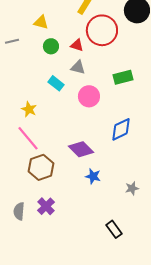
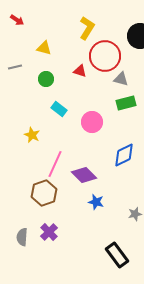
green circle: (51, 46) -> (46, 79), moved
gray triangle: (78, 67) -> (121, 79), moved
pink line: (28, 138) -> (55, 164), moved, turned 64
black rectangle: (114, 229) -> (117, 255), size x1.4

